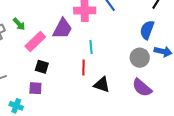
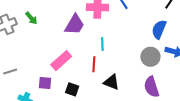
pink rectangle: (35, 41) -> (61, 61), moved
black square: (42, 67) -> (72, 89), moved
purple semicircle: (142, 88) -> (151, 87), turned 30

